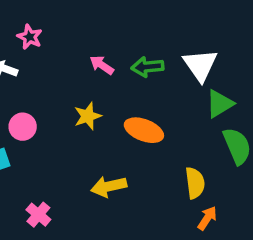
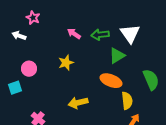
green triangle: (220, 104) -> (117, 56), moved
orange ellipse: (144, 130) -> (111, 81), moved

